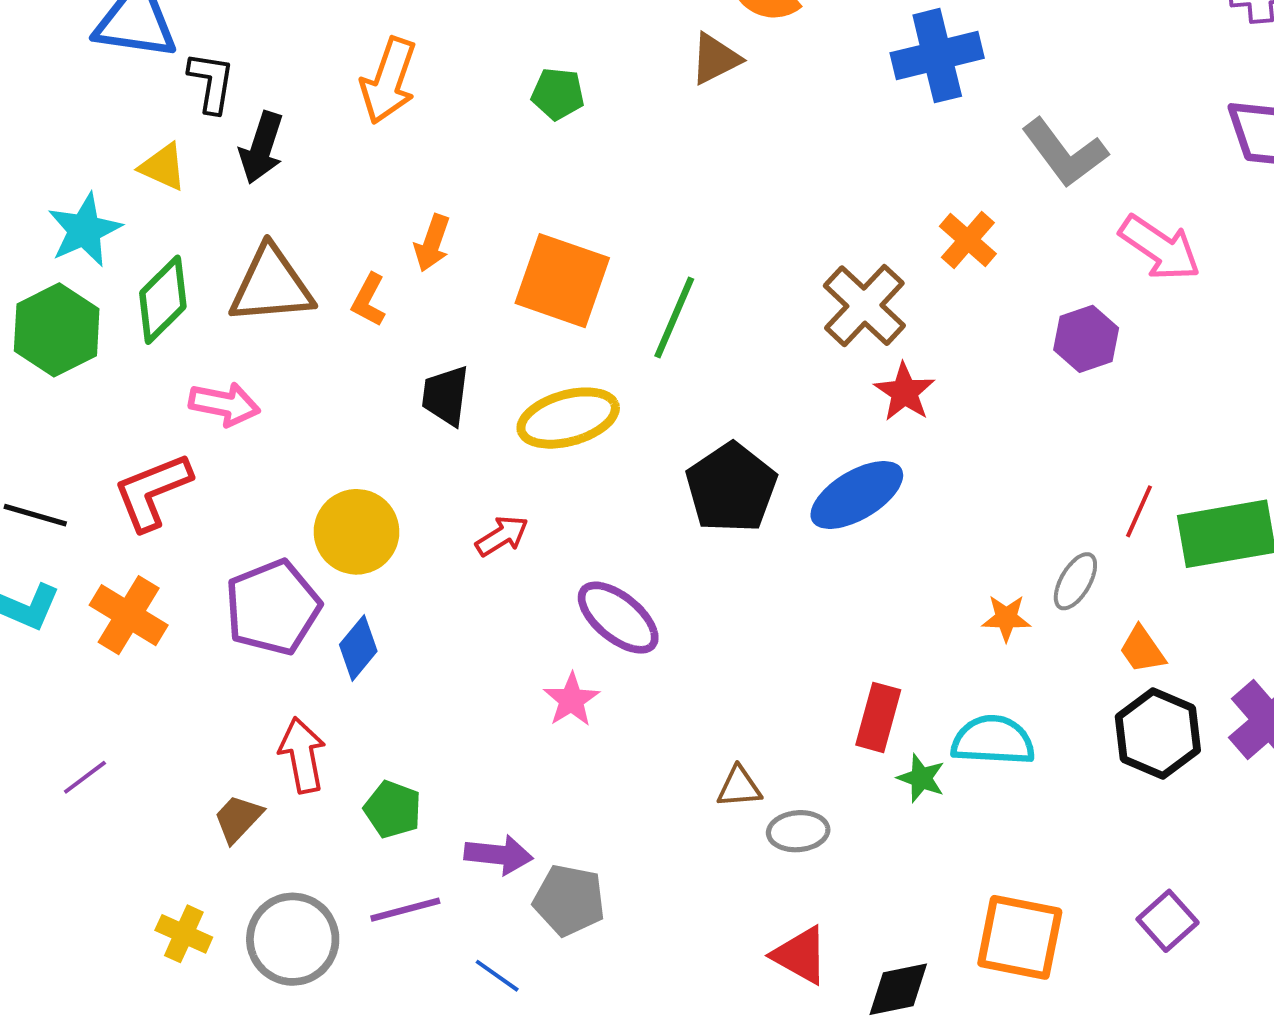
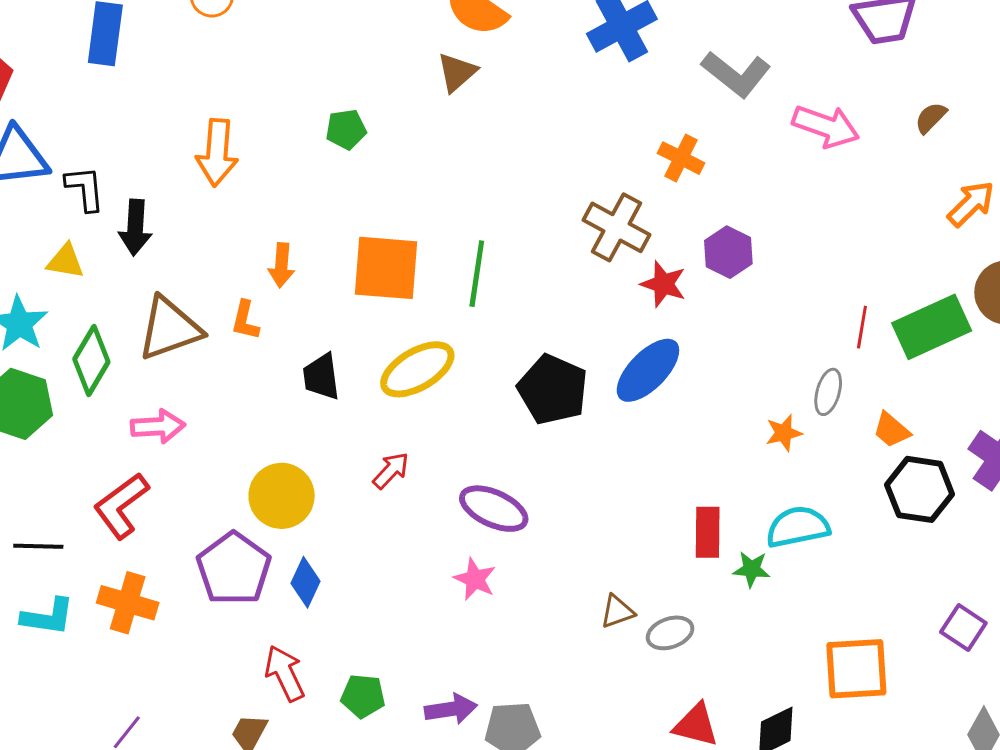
purple hexagon: (1086, 339) -> (728, 252), moved

